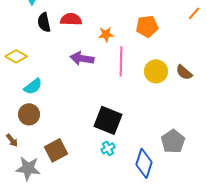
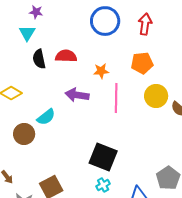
yellow circle: (156, 71) -> (156, 96), moved
cyan semicircle: (33, 86) -> (46, 117), moved
brown circle: (29, 114) -> (24, 134), moved

